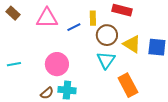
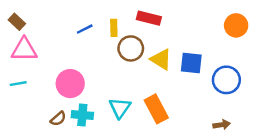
pink triangle: (47, 18) -> (24, 50), moved
blue line: (74, 27) -> (85, 29), moved
cyan triangle: (106, 60) -> (120, 108), moved

